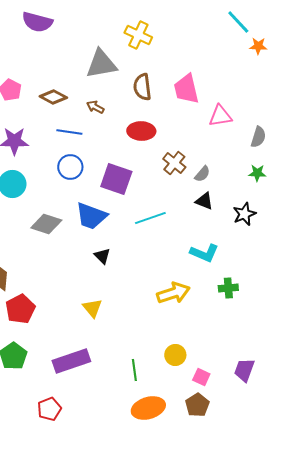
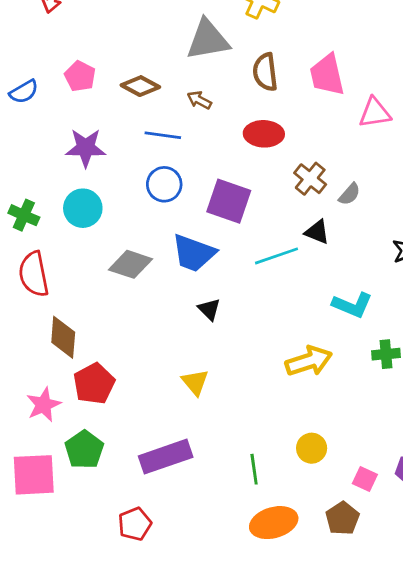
black triangle: (204, 201) -> (317, 232), moved
pink square: (201, 377) -> (365, 479), moved

